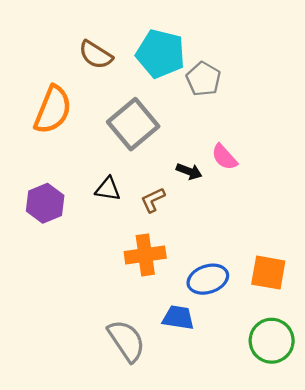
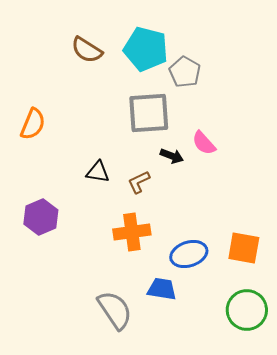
orange semicircle: (53, 110) -> (33, 124), moved, size x0.7
gray square: (133, 124) -> (149, 113), moved, turned 36
purple hexagon: (45, 203) -> (41, 217), moved

